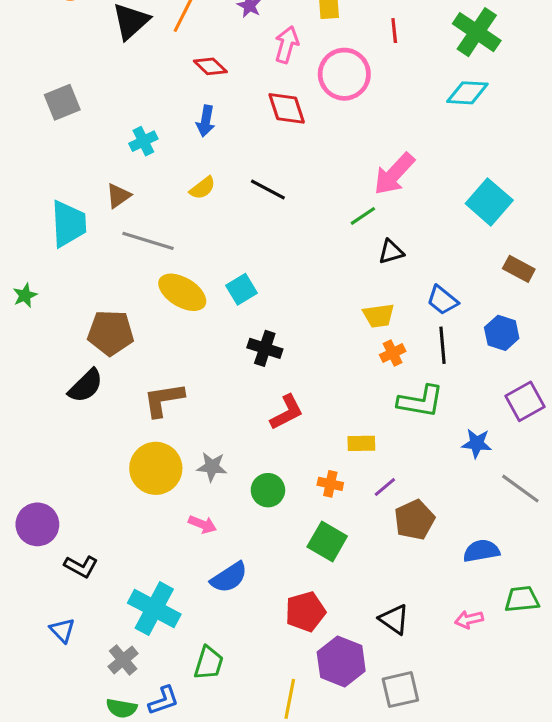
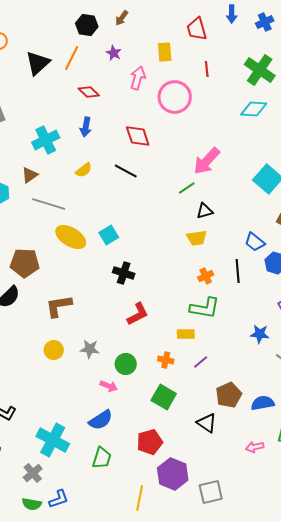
red diamond: (287, 108) -> (138, 136), moved
cyan cross: (143, 141) -> (46, 140), size x1.5
blue trapezoid: (442, 300) -> (255, 242), moved
yellow trapezoid: (379, 316) -> (197, 238), moved
green L-shape: (421, 401) -> (205, 308), moved
yellow circle: (156, 468) -> (54, 350), size x0.6
brown pentagon: (414, 520) -> (229, 395), moved
pink arrow: (203, 524) -> (109, 386), moved
black triangle: (394, 619) -> (207, 423), moved
green trapezoid: (209, 663) -> (102, 458), moved

